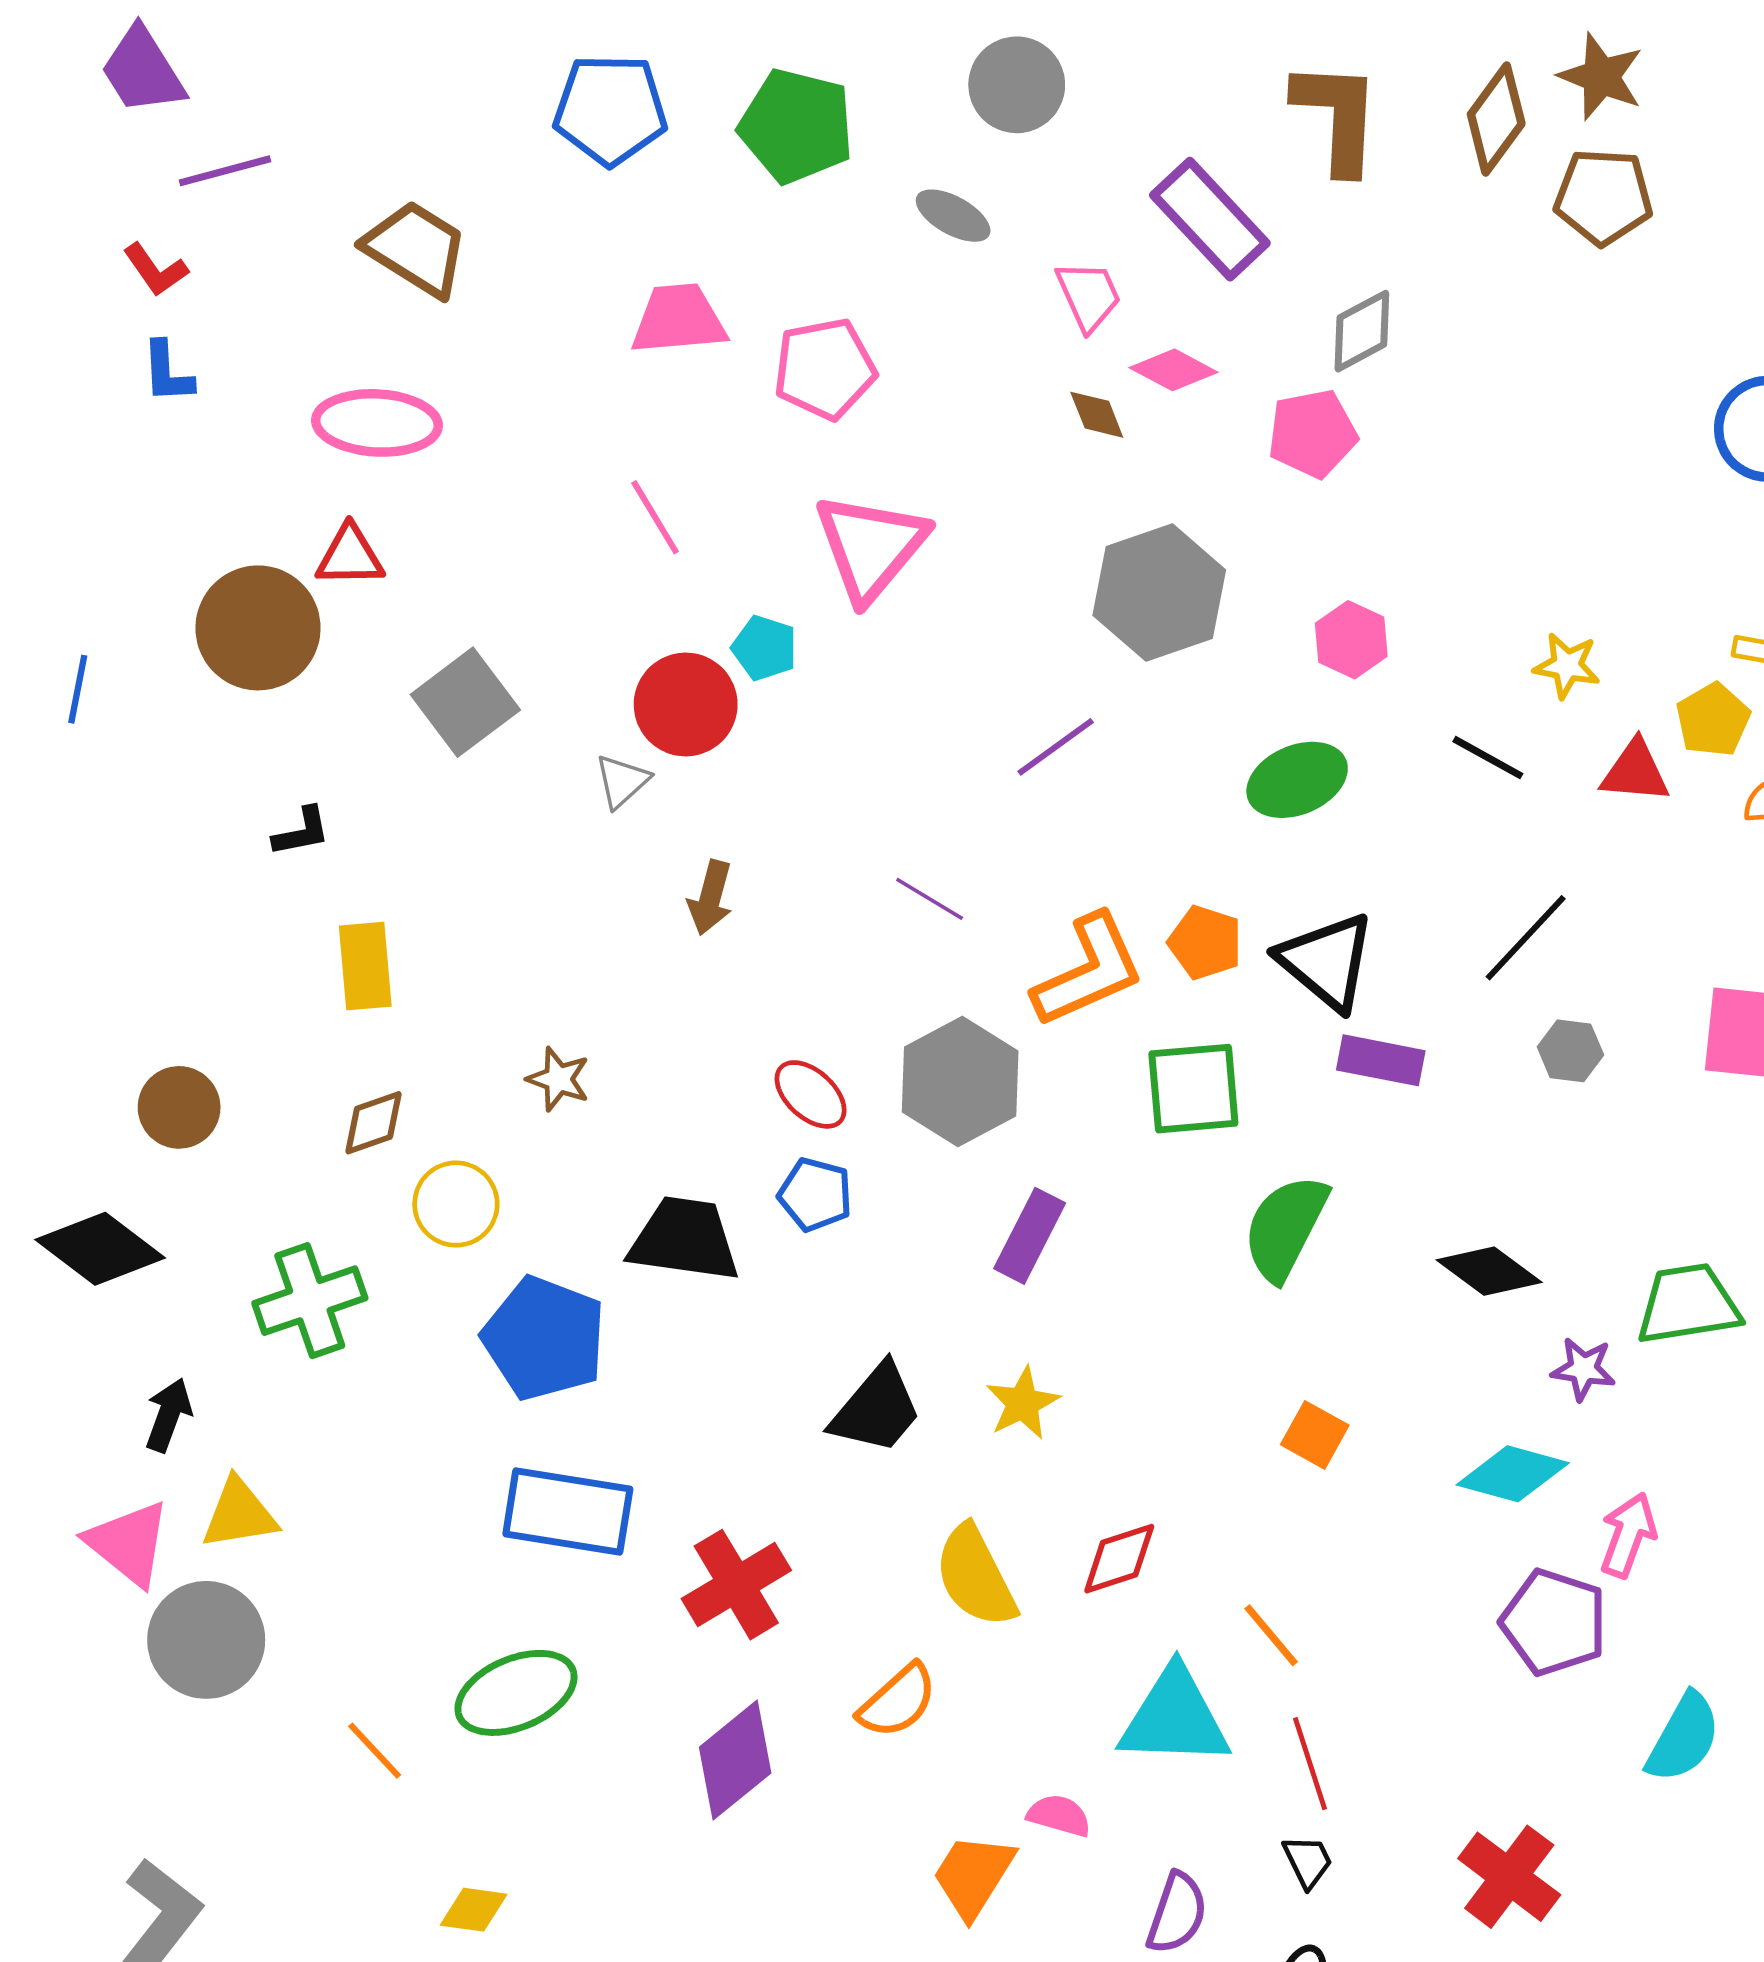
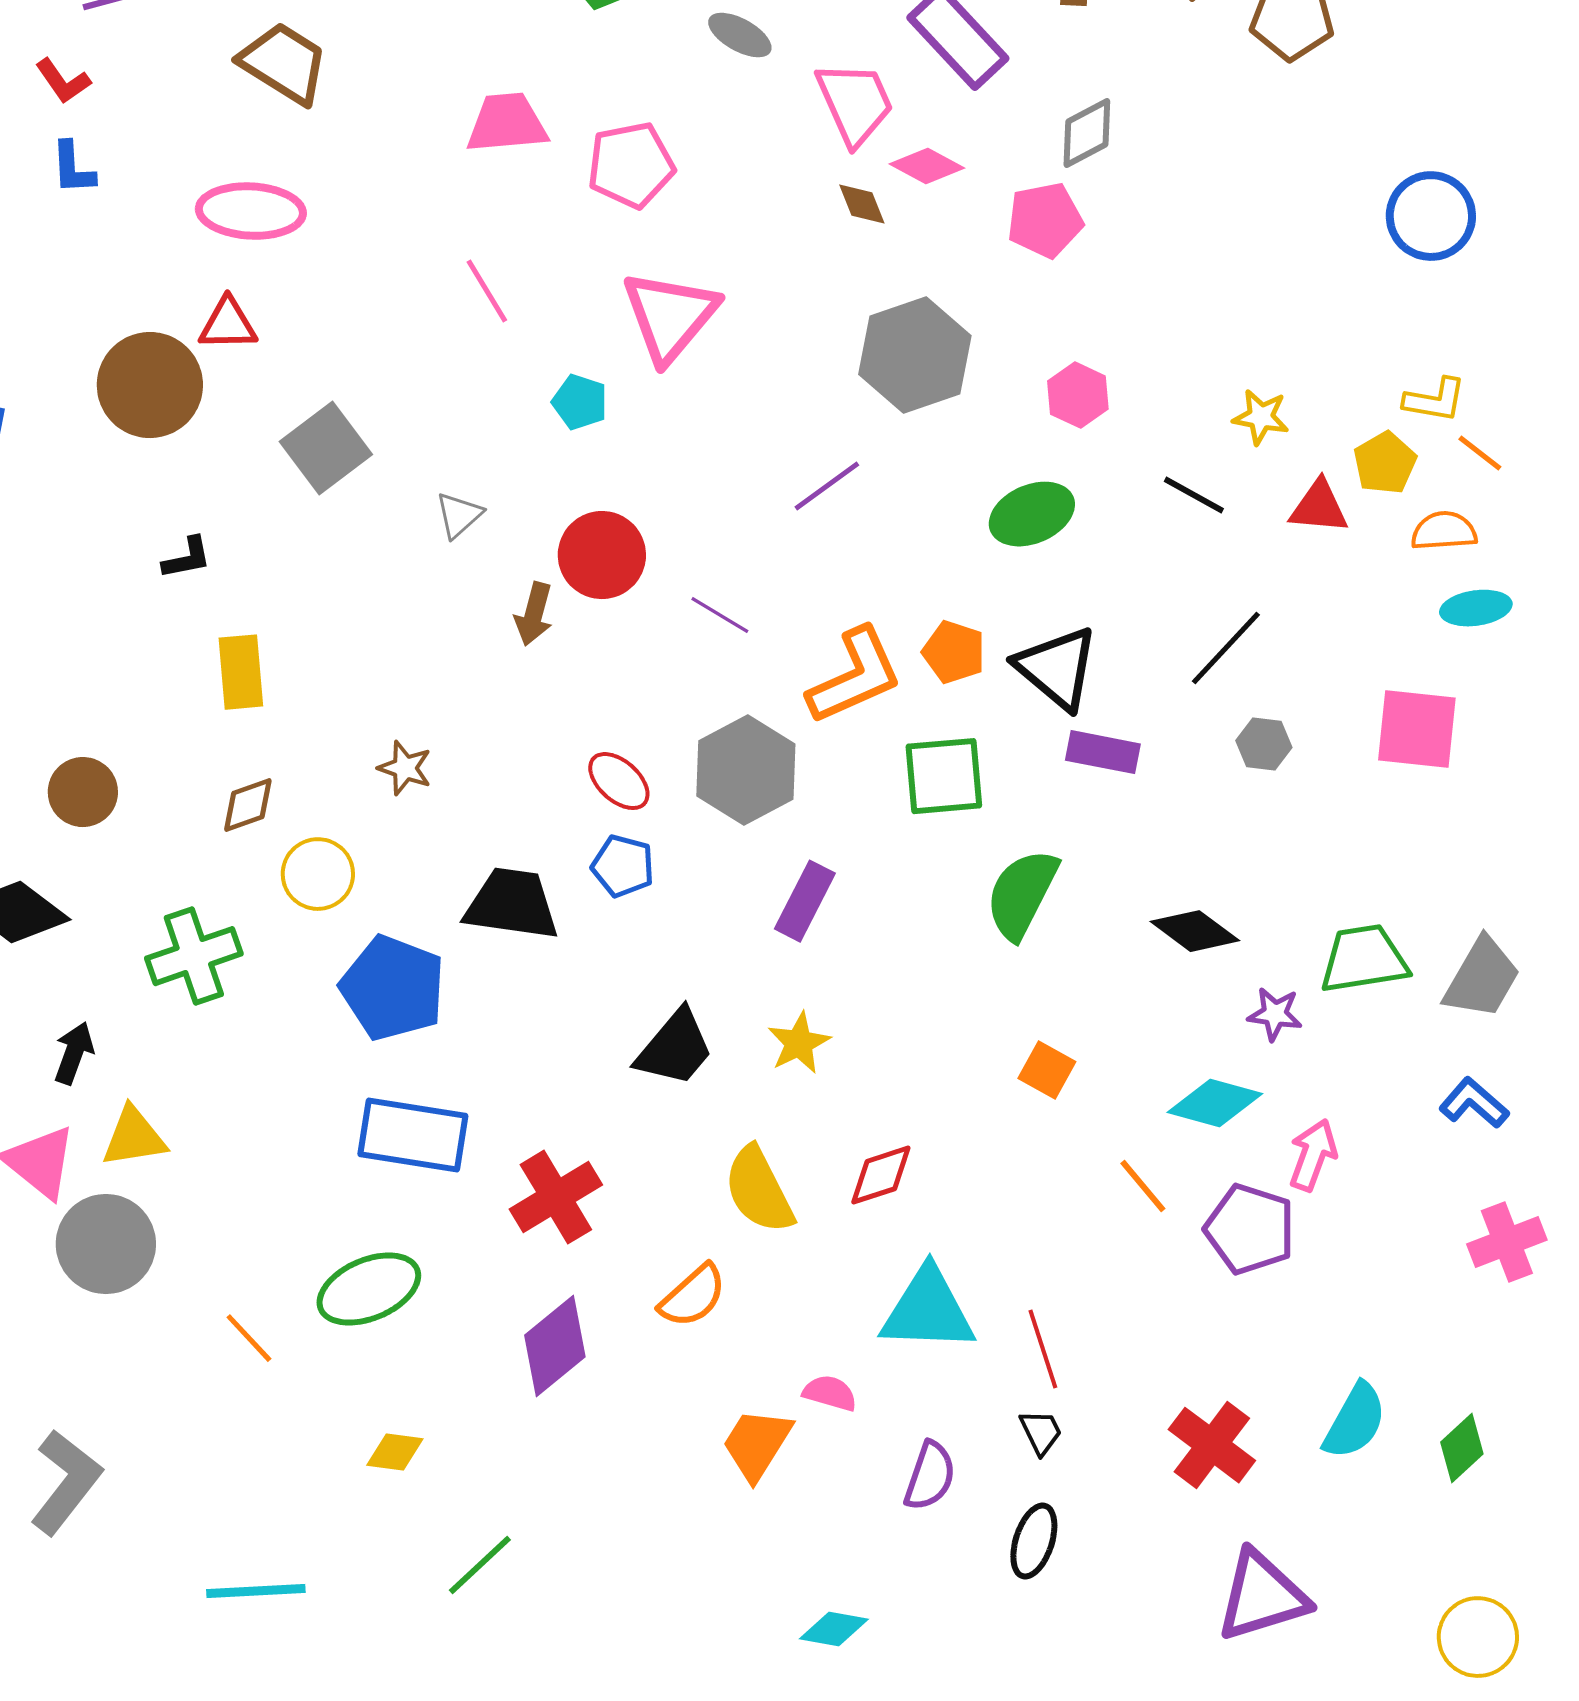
pink trapezoid: (1089, 296) -> (855, 103), size x1.4
red circle: (686, 704) -> (602, 555), moved
orange line: (1271, 1635) -> (1143, 1186), moved
cyan semicircle: (1684, 1738) -> (1355, 1421), moved
yellow diamond: (474, 1910) -> (395, 1452), moved

